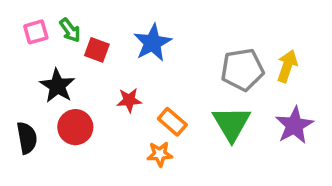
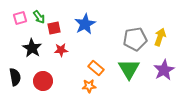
red square: (97, 50) -> (54, 28), turned -32
red star: (129, 100) -> (61, 50), moved
red circle: (75, 127) -> (43, 81), moved

